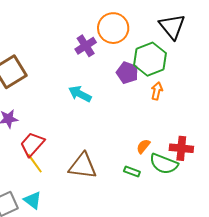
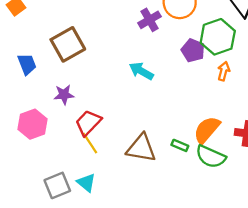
orange semicircle: (143, 146) -> (207, 130), size x1.8
green semicircle: (164, 164) -> (211, 157), moved
green rectangle: (132, 172) -> (180, 145), moved

